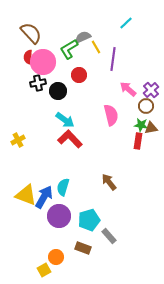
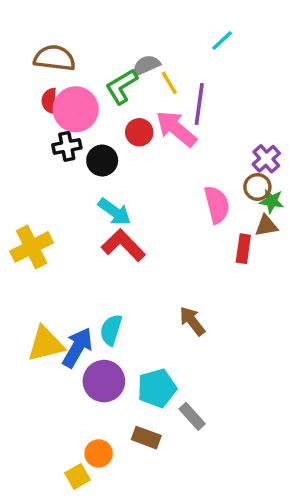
brown semicircle: (31, 33) -> (54, 58), turned -40
pink arrow: (128, 89) -> (176, 129), moved, size x1.4
pink semicircle: (111, 115) -> (217, 205), moved
green star: (141, 125) -> (272, 201), moved
yellow cross: (18, 140) -> (32, 247), size x1.6
yellow triangle: (26, 195) -> (46, 344), turned -35

